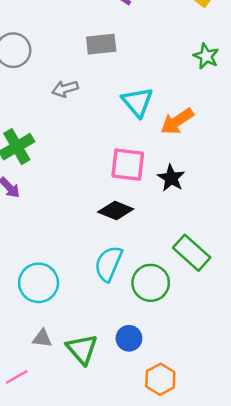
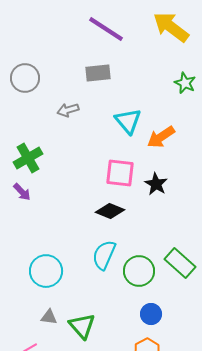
green rectangle: (192, 253) -> (180, 263), moved
blue circle: (129, 338) -> (151, 314), moved

